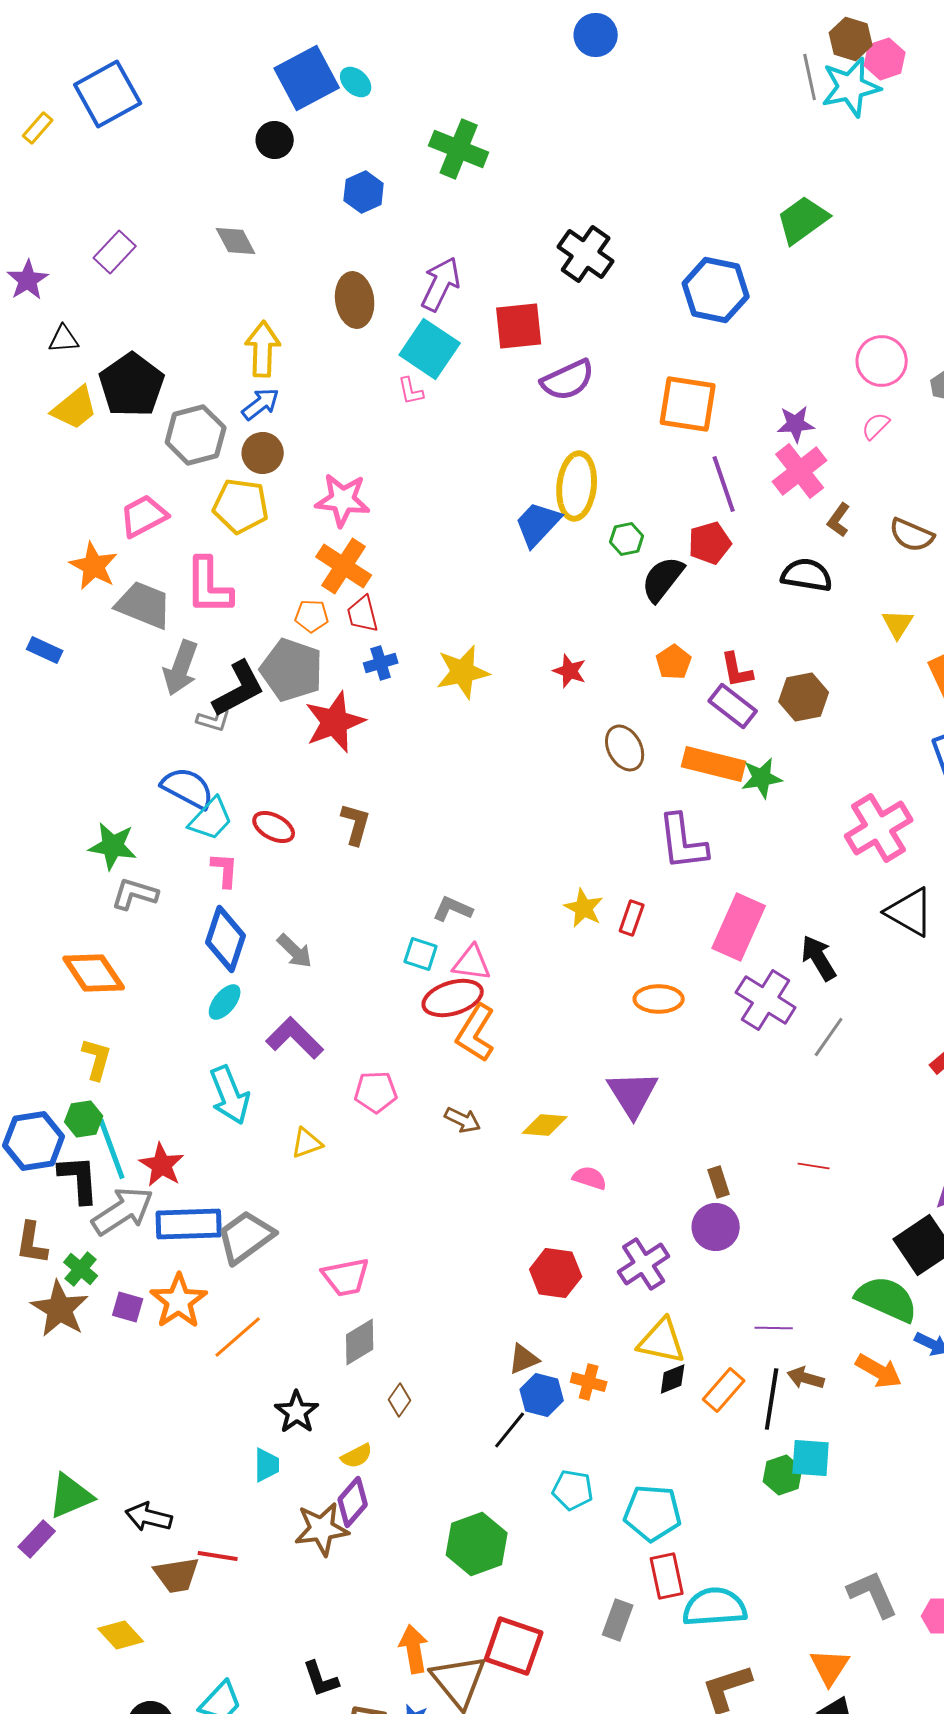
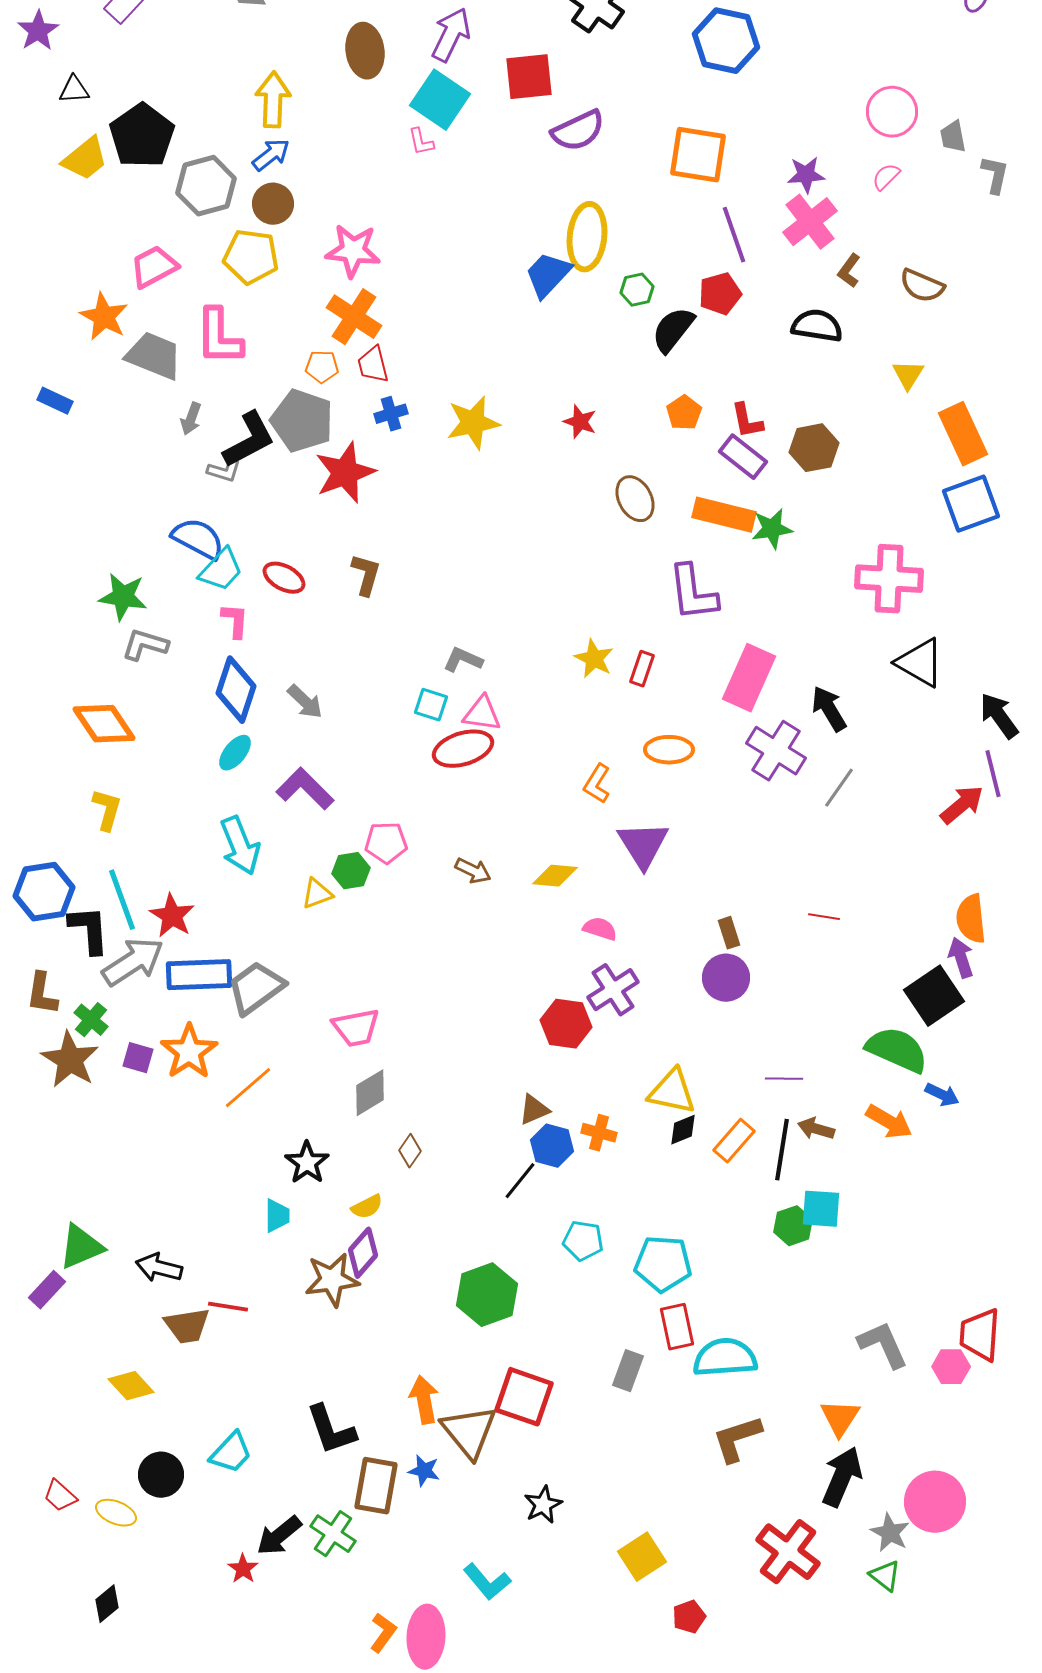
gray arrow: (181, 668) -> (191, 419), size x0.6
pink cross: (879, 828) -> (889, 579), turned 34
orange L-shape: (476, 1033) -> (597, 784), moved, size x0.7
green hexagon: (84, 1119) -> (351, 871), moved
purple cross: (644, 1264) -> (613, 990), moved
black L-shape: (321, 1679) -> (331, 1430), size x1.4

